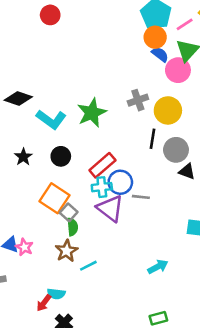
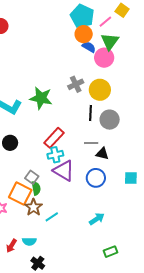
green star: (92, 113) -> (41, 98), turned -30
black circle: (61, 156) -> (10, 143), moved
black triangle: (187, 171) -> (102, 154), moved
blue circle: (120, 182) -> (96, 178), moved
gray line: (141, 197) -> (91, 143), moved
orange square: (54, 198) -> (20, 194), moved
cyan arrow: (158, 267) -> (97, 219), moved
red arrow: (44, 303) -> (11, 246), moved

